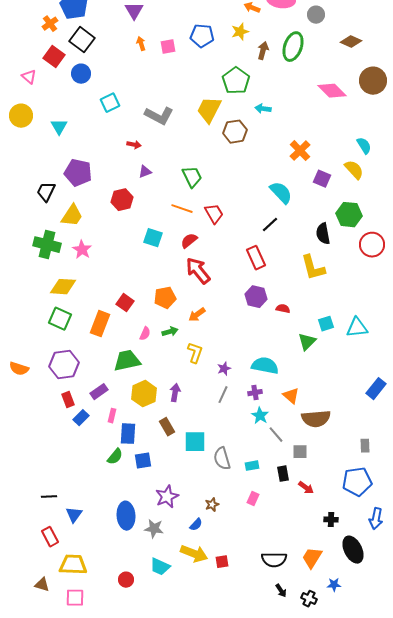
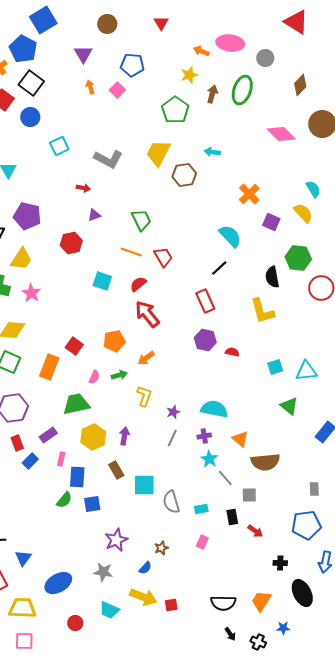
blue pentagon: (202, 36) -> (132, 65), moved
brown diamond: (351, 42) -> (300, 85), turned -70
pink square: (168, 47) -> (117, 90), turned -35
green pentagon: (236, 81) -> (175, 110), moved
green triangle: (307, 342) -> (289, 406), moved, turned -36
blue ellipse: (126, 516) -> (58, 583), moved, turned 64

